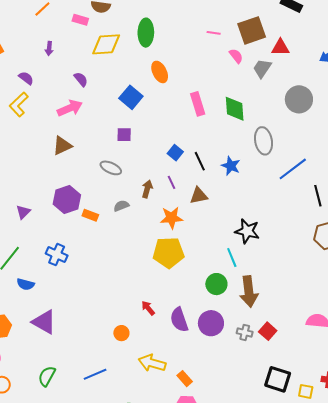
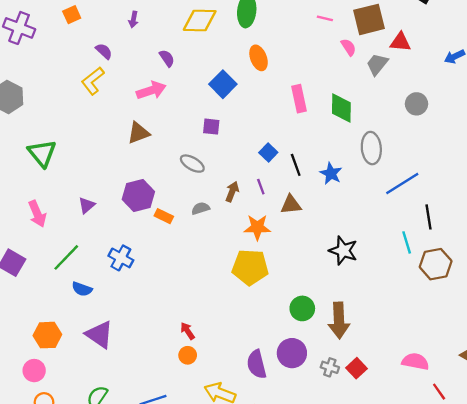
gray circle: (299, 99) -> (416, 104), size x0.7
cyan line: (232, 258) -> (407, 242), moved
red arrow: (148, 308) -> (187, 331), moved
purple semicircle: (179, 320) -> (257, 364), moved

